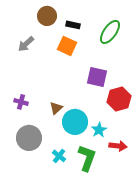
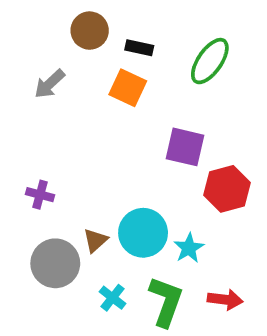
brown triangle: (56, 108) -> (95, 240), moved
red arrow: (118, 146) -> (225, 300), moved

